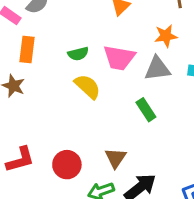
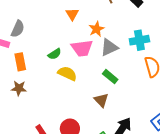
orange star: (166, 36) -> (96, 29), moved
brown triangle: (115, 158) -> (101, 100), moved

